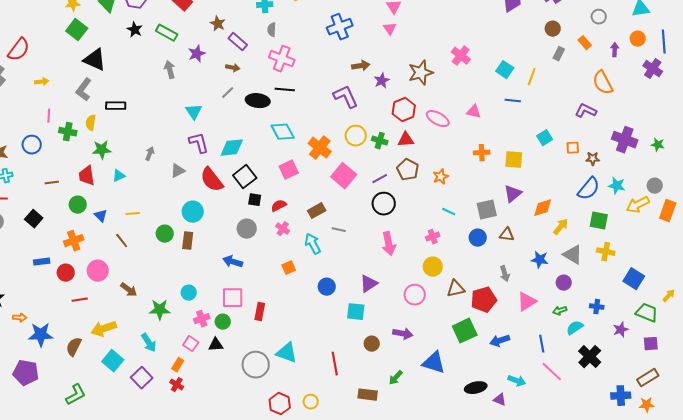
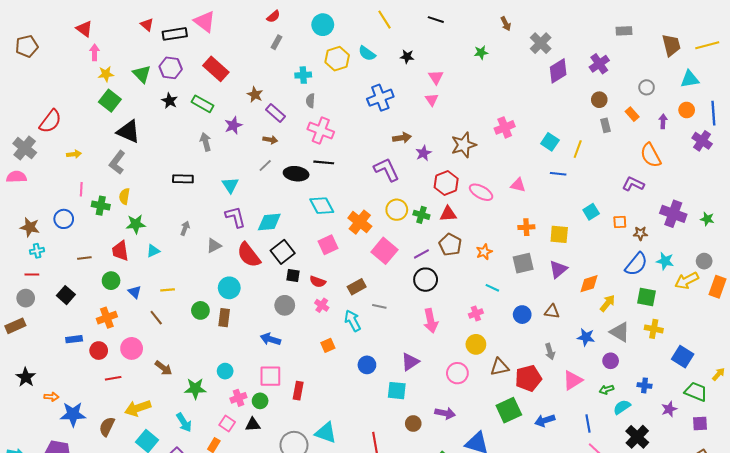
gray rectangle: (559, 54) -> (605, 125), turned -40
pink cross: (461, 56) -> (505, 127), turned 30
black rectangle: (116, 106) -> (183, 179), moved
red semicircle: (279, 206) -> (318, 282), turned -133
gray square: (487, 210) -> (523, 263), moved

